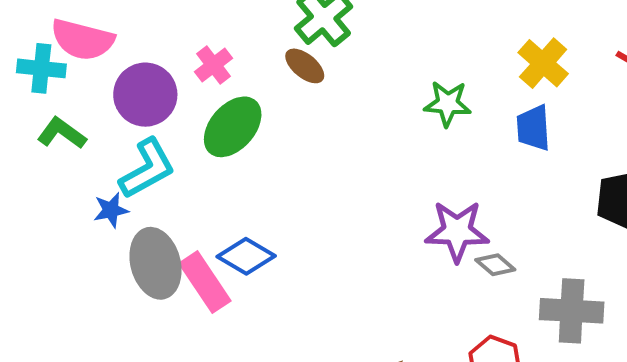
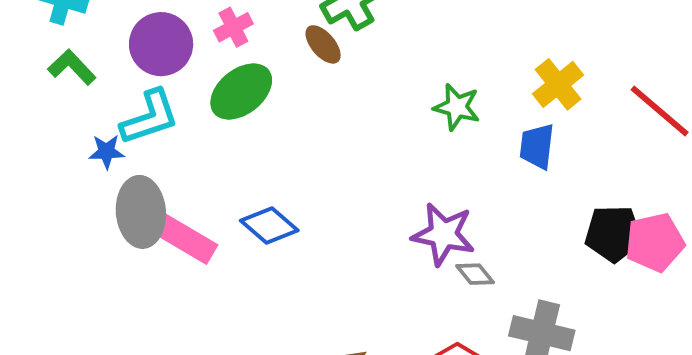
blue diamond: (246, 256) -> (269, 226), moved
pink rectangle: (205, 282) -> (186, 239), turned -36

